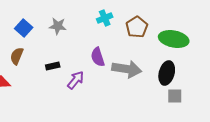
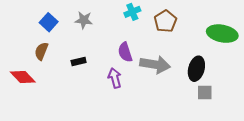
green ellipse: (174, 39) -> (222, 34), moved
purple arrow: (76, 80) -> (115, 78), moved, turned -54

